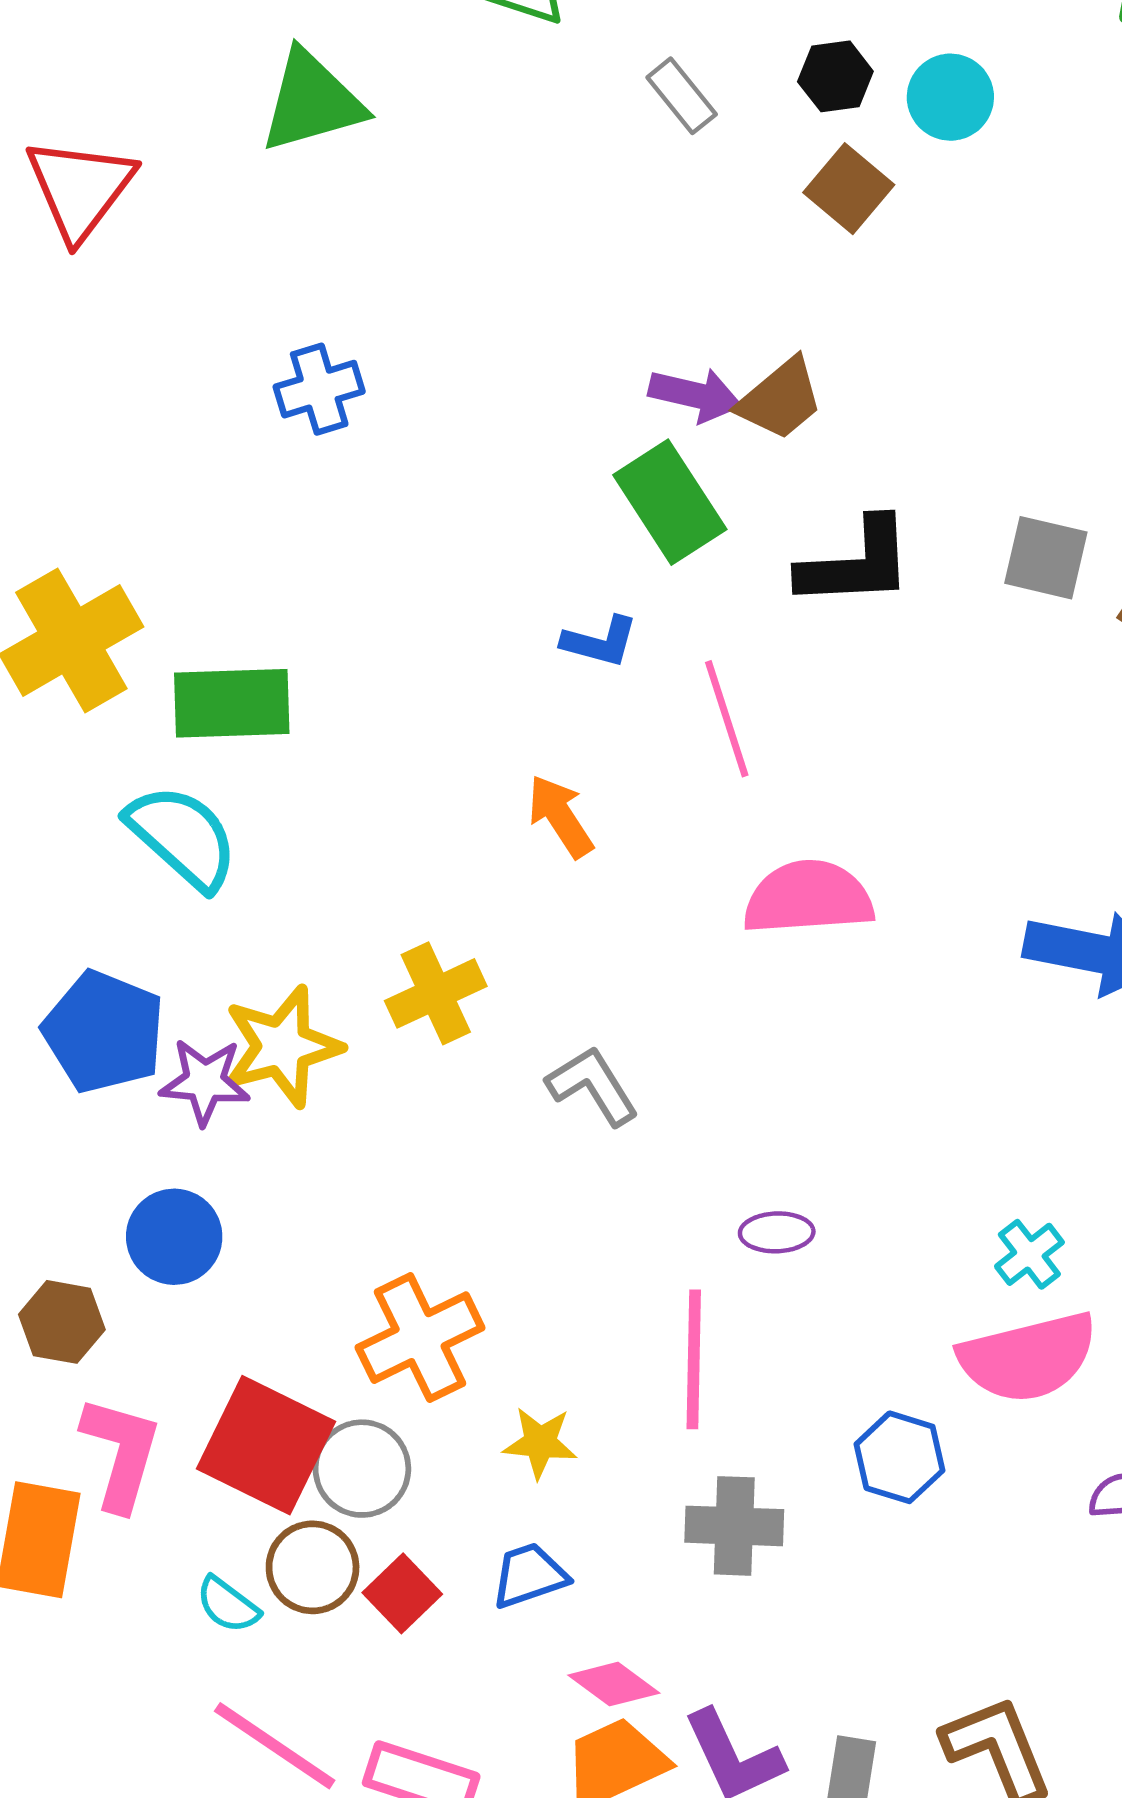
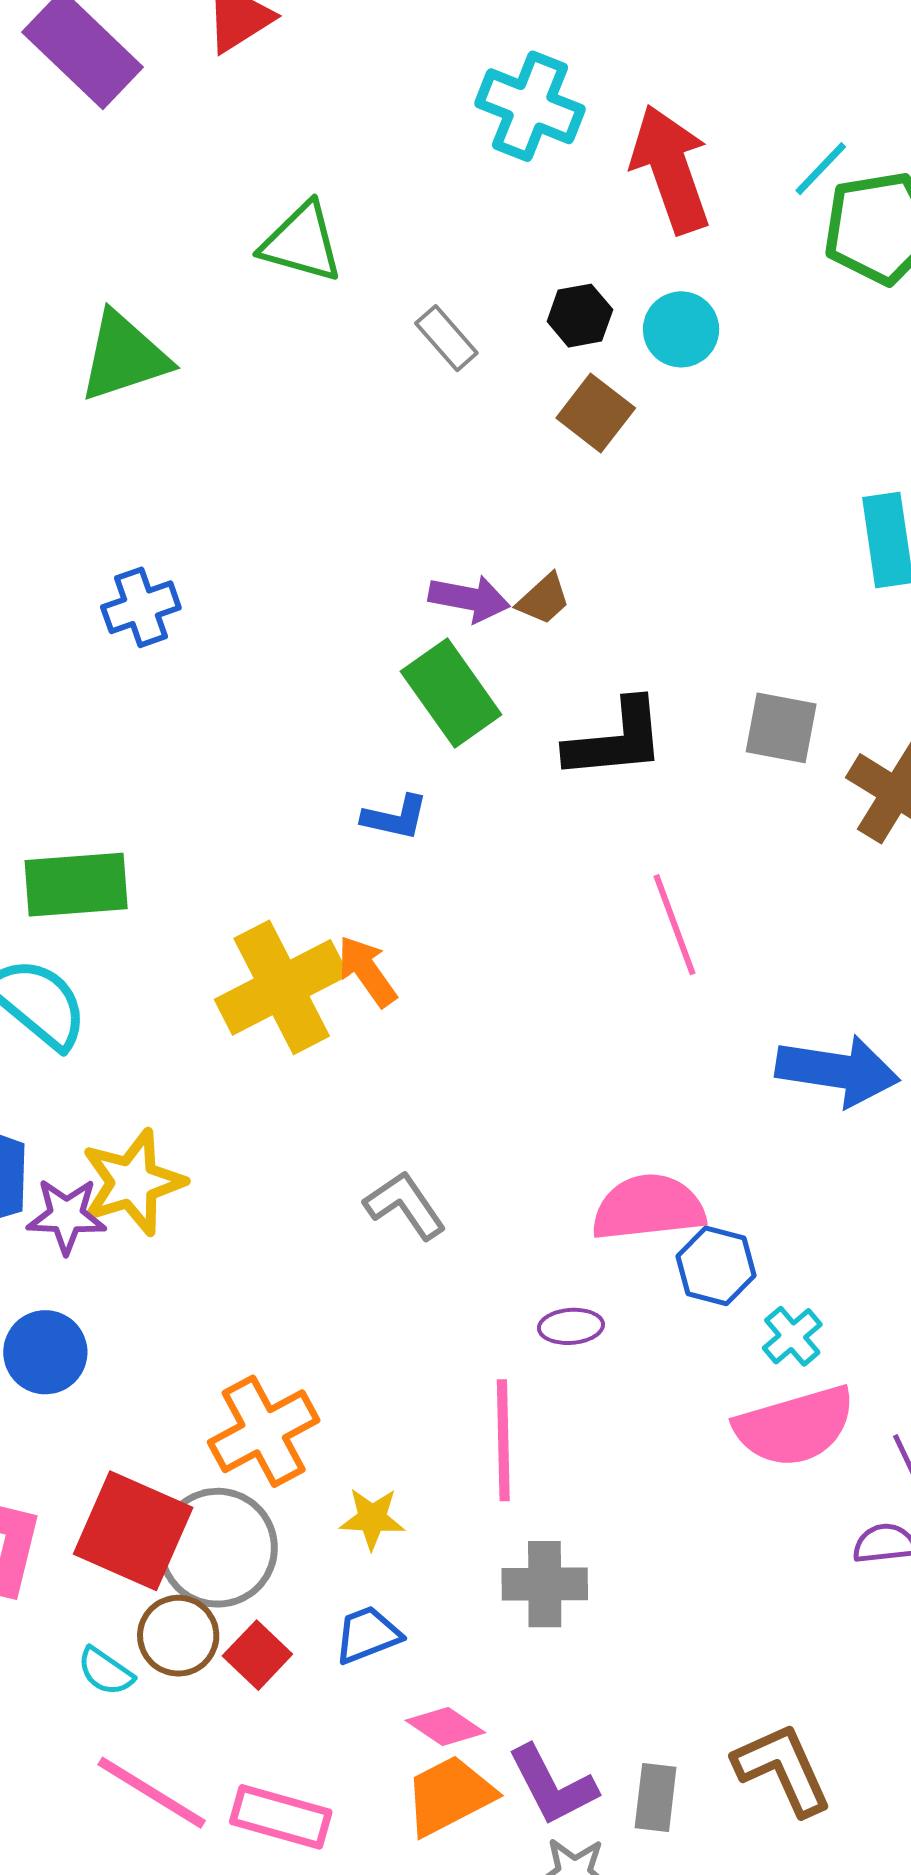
brown trapezoid: (780, 399) -> (544, 599), size x0.7
pink line: (727, 719) -> (675, 925), moved
pink semicircle: (808, 898) -> (648, 1208), moved
yellow cross: (436, 993) -> (282, 987), moved, size x1.5
blue hexagon: (899, 1457) -> (716, 1266), moved
gray circle: (362, 1469) -> (218, 1548), size x1.4

